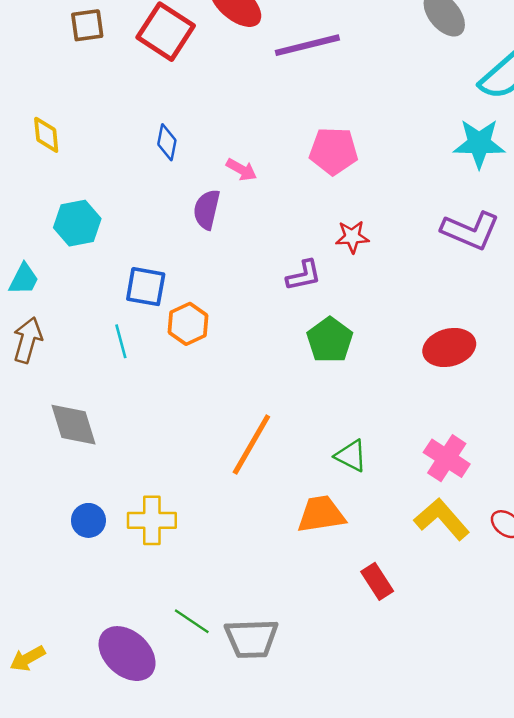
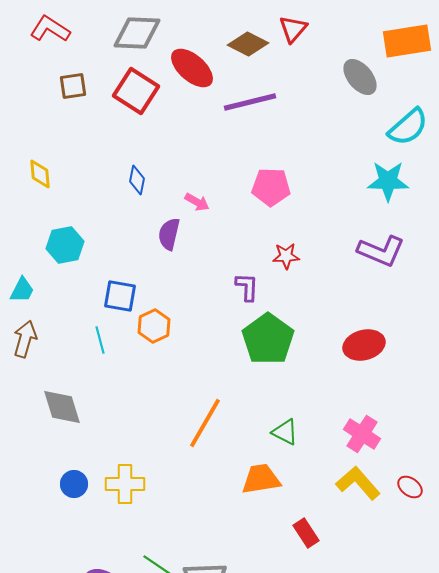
purple L-shape: (304, 275) -> (247, 287), turned -76
green pentagon: (330, 340) -> (268, 339), size x1.4

